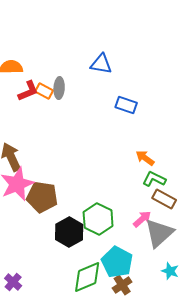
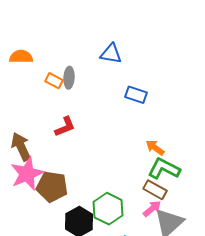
red L-shape: (28, 91) -> (65, 127), moved
green L-shape: (154, 179) -> (164, 169), size x1.4
brown rectangle: (164, 199) -> (155, 190), moved

